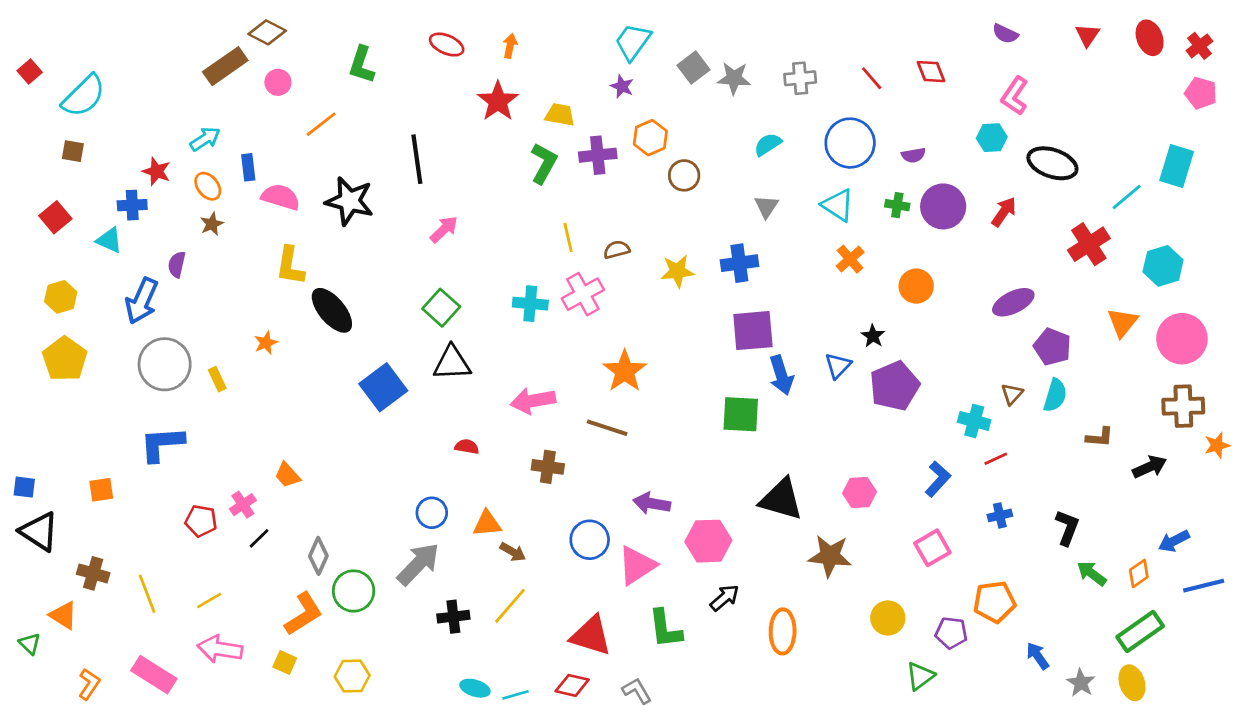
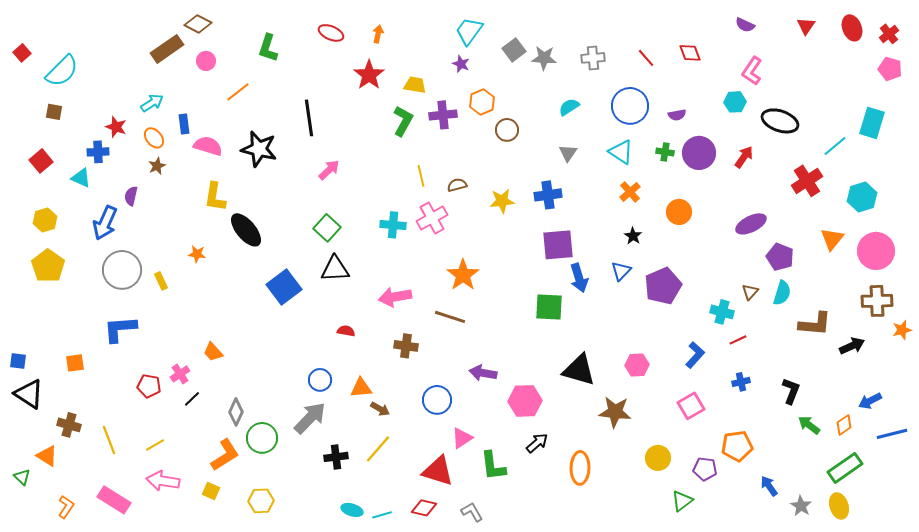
black star: (873, 336) -> (633, 236), moved
orange star: (266, 343) -> (197, 254), turned 30
brown L-shape: (1100, 437) -> (815, 324), size x1.6
pink triangle: (637, 565) -> (462, 438), moved, size x0.7

